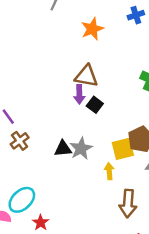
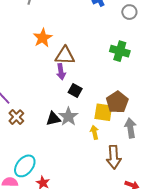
orange star: (92, 29) -> (43, 38), moved
black square: (95, 105) -> (75, 90), moved
yellow square: (123, 149) -> (103, 112), turned 30

